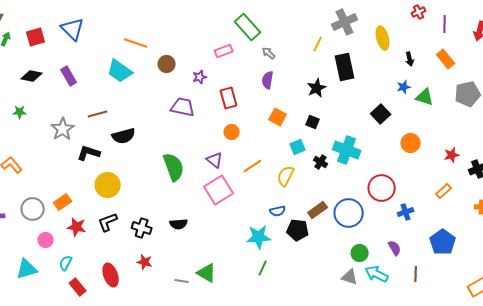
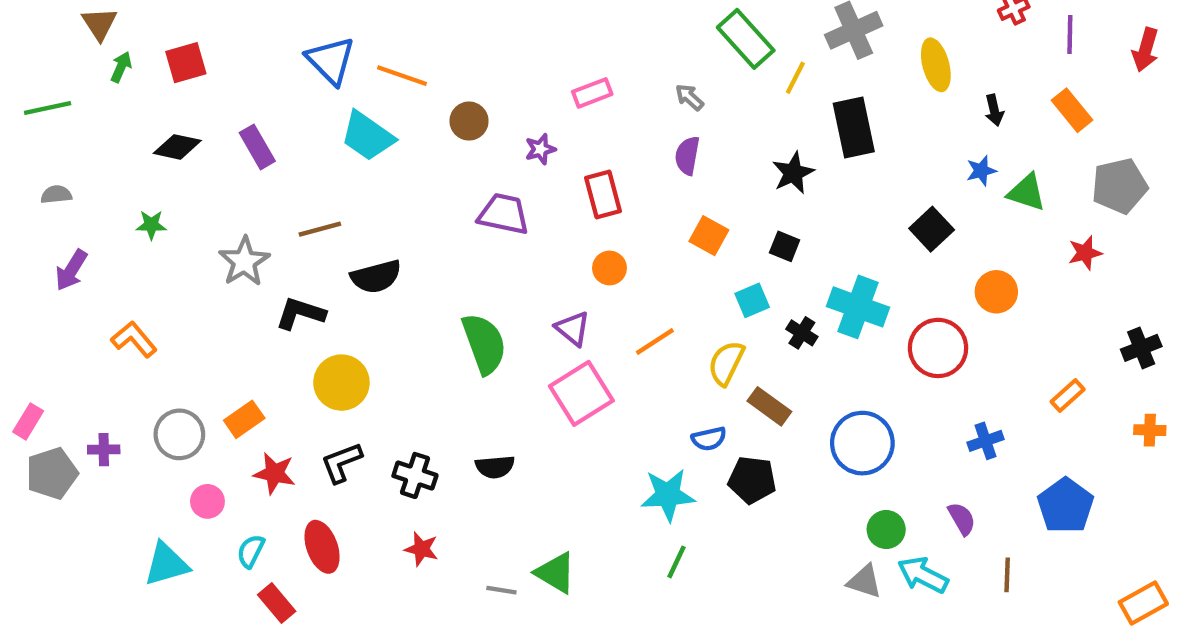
green rectangle: (248, 27) -> (746, 39), moved
blue triangle: (73, 29) -> (331, 61), moved
red star: (452, 155) -> (1085, 253), moved
red circle: (382, 188) -> (938, 348), moved
brown rectangle: (318, 210) -> (769, 406), moved, turned 72
red ellipse: (111, 275) -> (322, 547), moved

